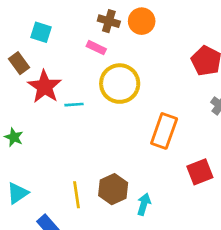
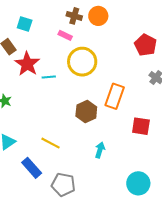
red square: (200, 172) -> (141, 126), turned 30
brown hexagon: (113, 189) -> (86, 111), moved
yellow line: (76, 195) -> (51, 143), turned -54

